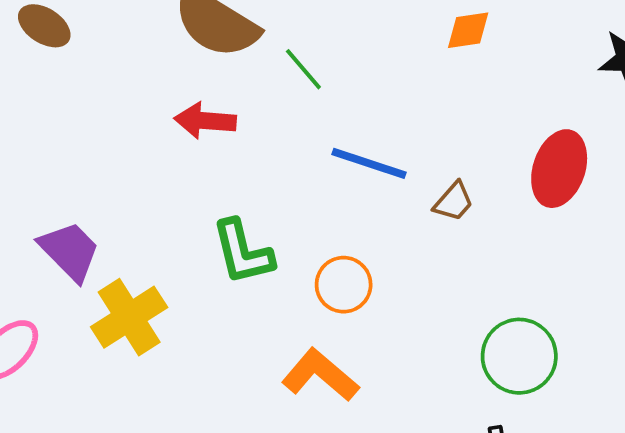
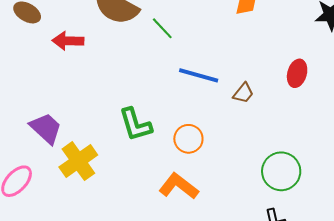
red arrow: (205, 121) -> (68, 41), moved
red ellipse: (559, 169) -> (297, 73), size x0.7

